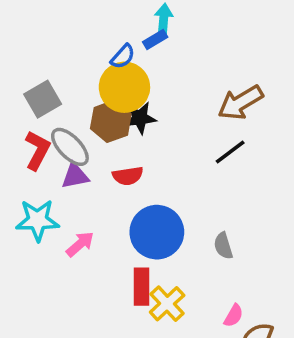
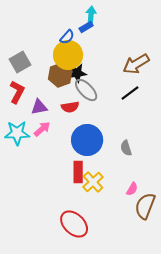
gray ellipse: (70, 147) -> (86, 90), moved
pink arrow: (80, 244) -> (42, 129), moved

